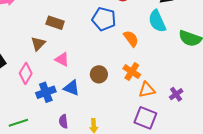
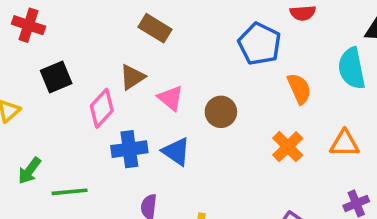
brown rectangle: (55, 23) -> (155, 28), moved
brown triangle: (38, 44) -> (132, 77), moved
brown circle: (99, 74) -> (221, 112), moved
orange triangle: (147, 90) -> (345, 143), moved

